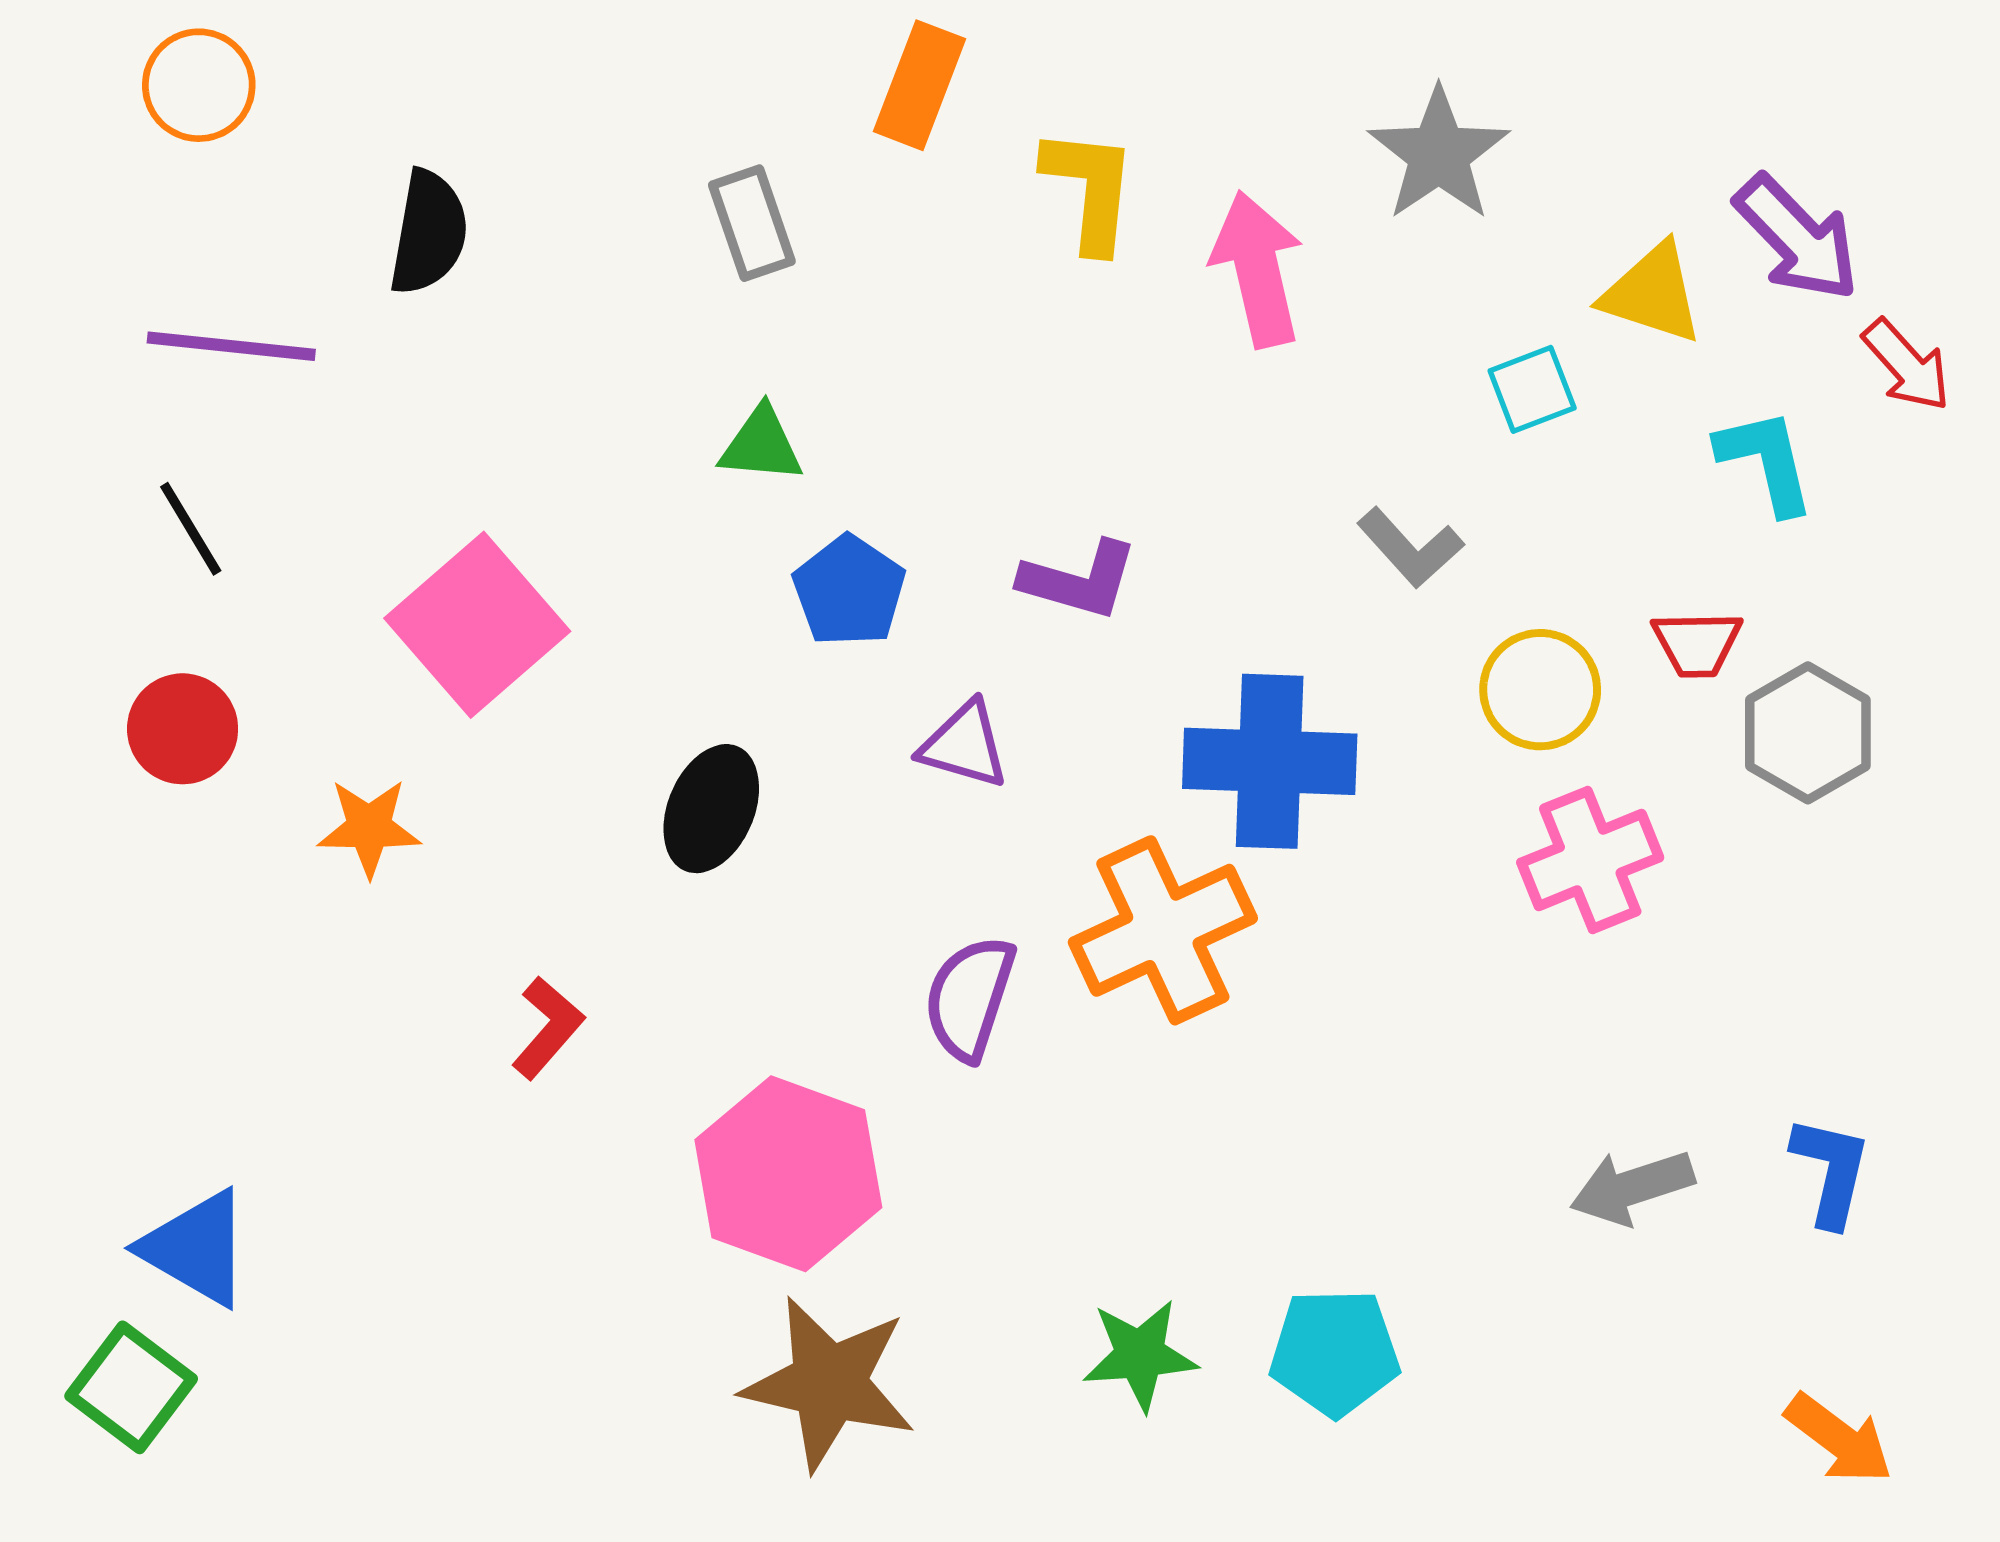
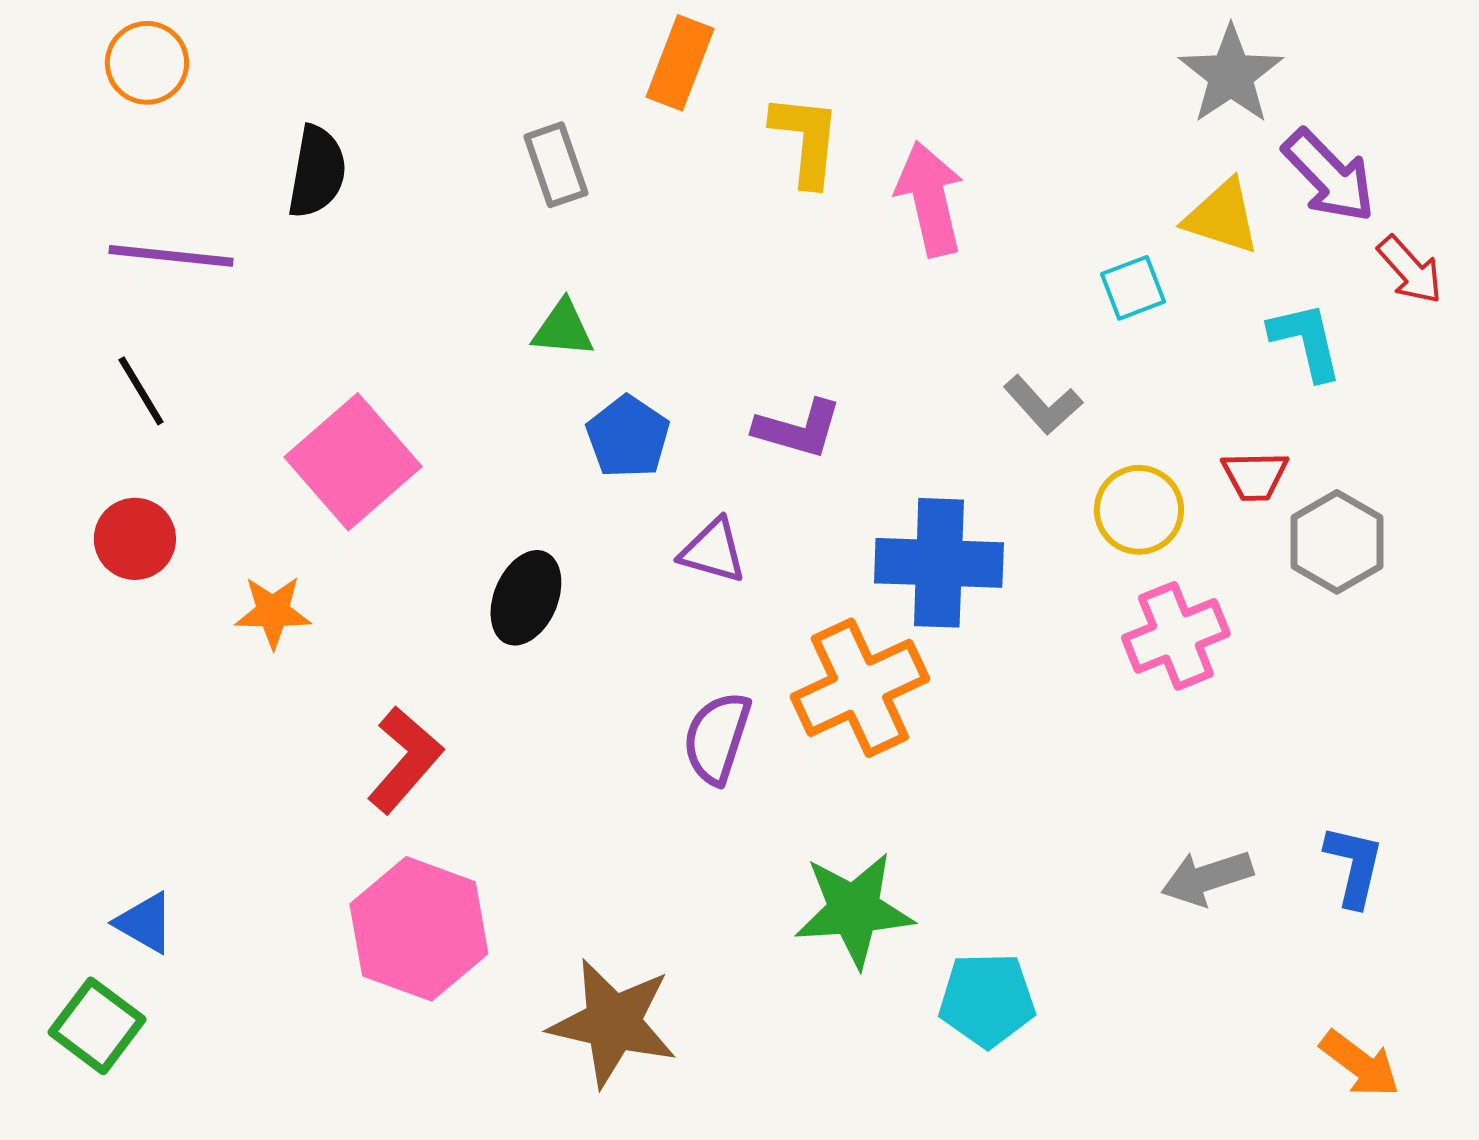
gray star: (1439, 154) -> (1231, 75), moved
red L-shape: (548, 1028) -> (405, 760), size x1.4
pink hexagon: (788, 1174) -> (419, 929), moved
blue triangle: (196, 1248) -> (145, 923), size x0.7
green star: (1140, 1355) -> (854, 910), moved, size x1.4

